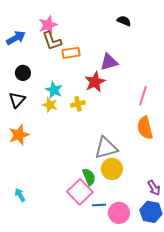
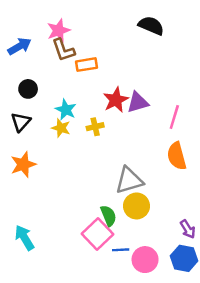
black semicircle: (124, 21) -> (151, 26), size x1.5
purple triangle: (109, 62) -> (138, 102), moved
cyan arrow: (20, 195) -> (24, 238), size x1.5

